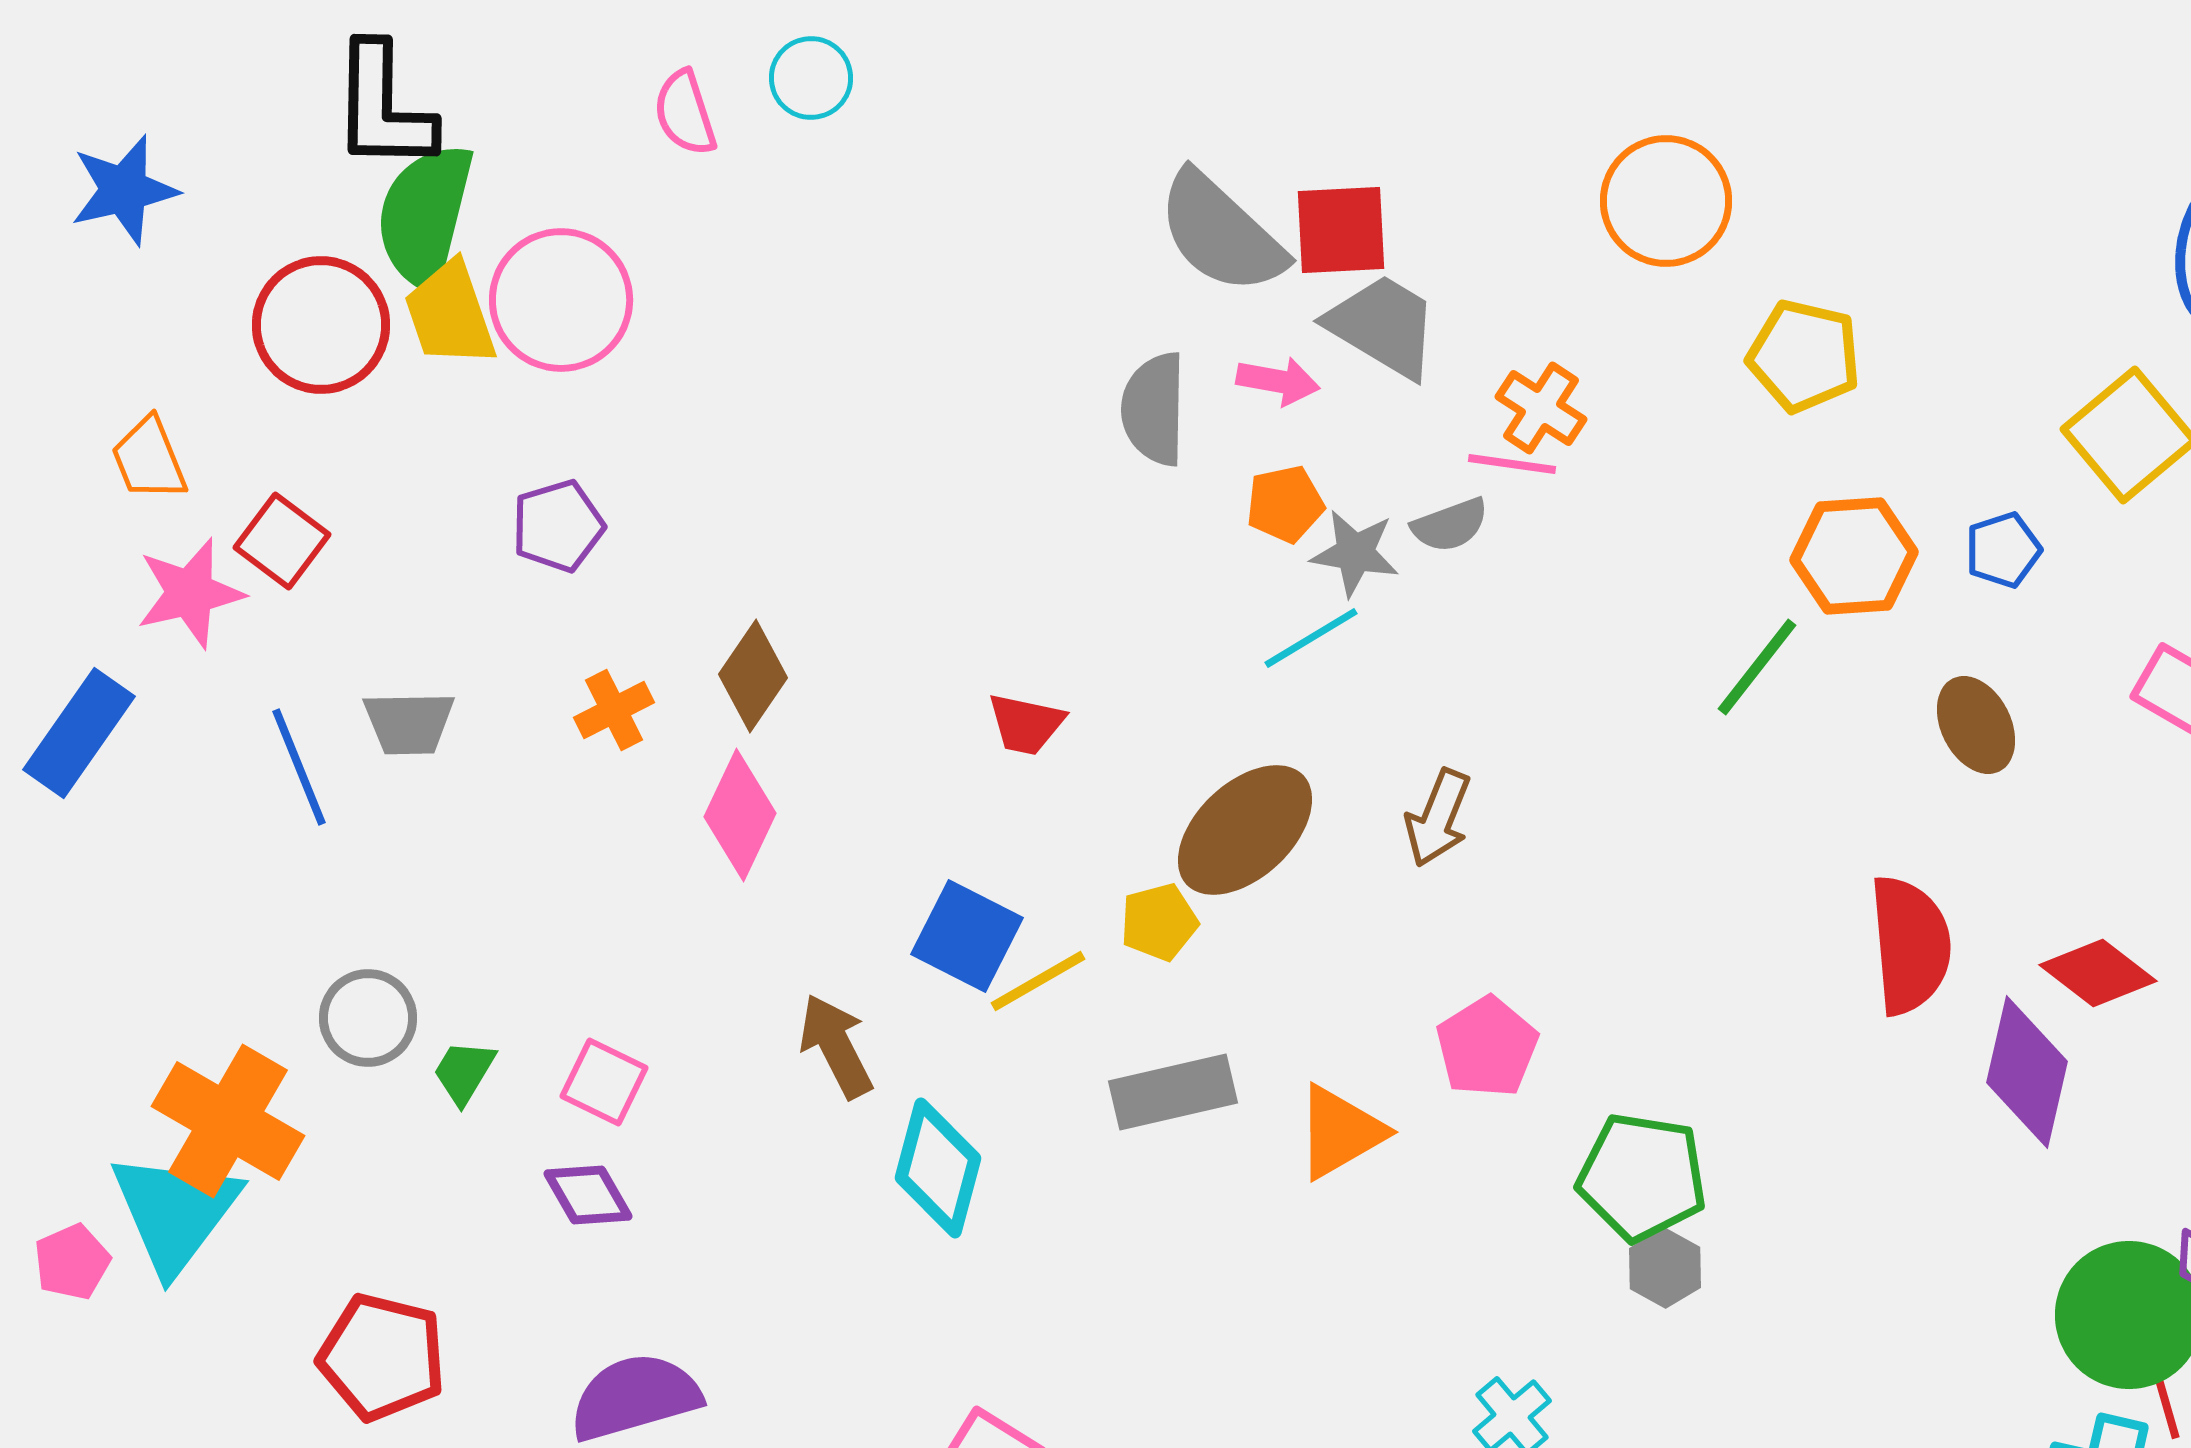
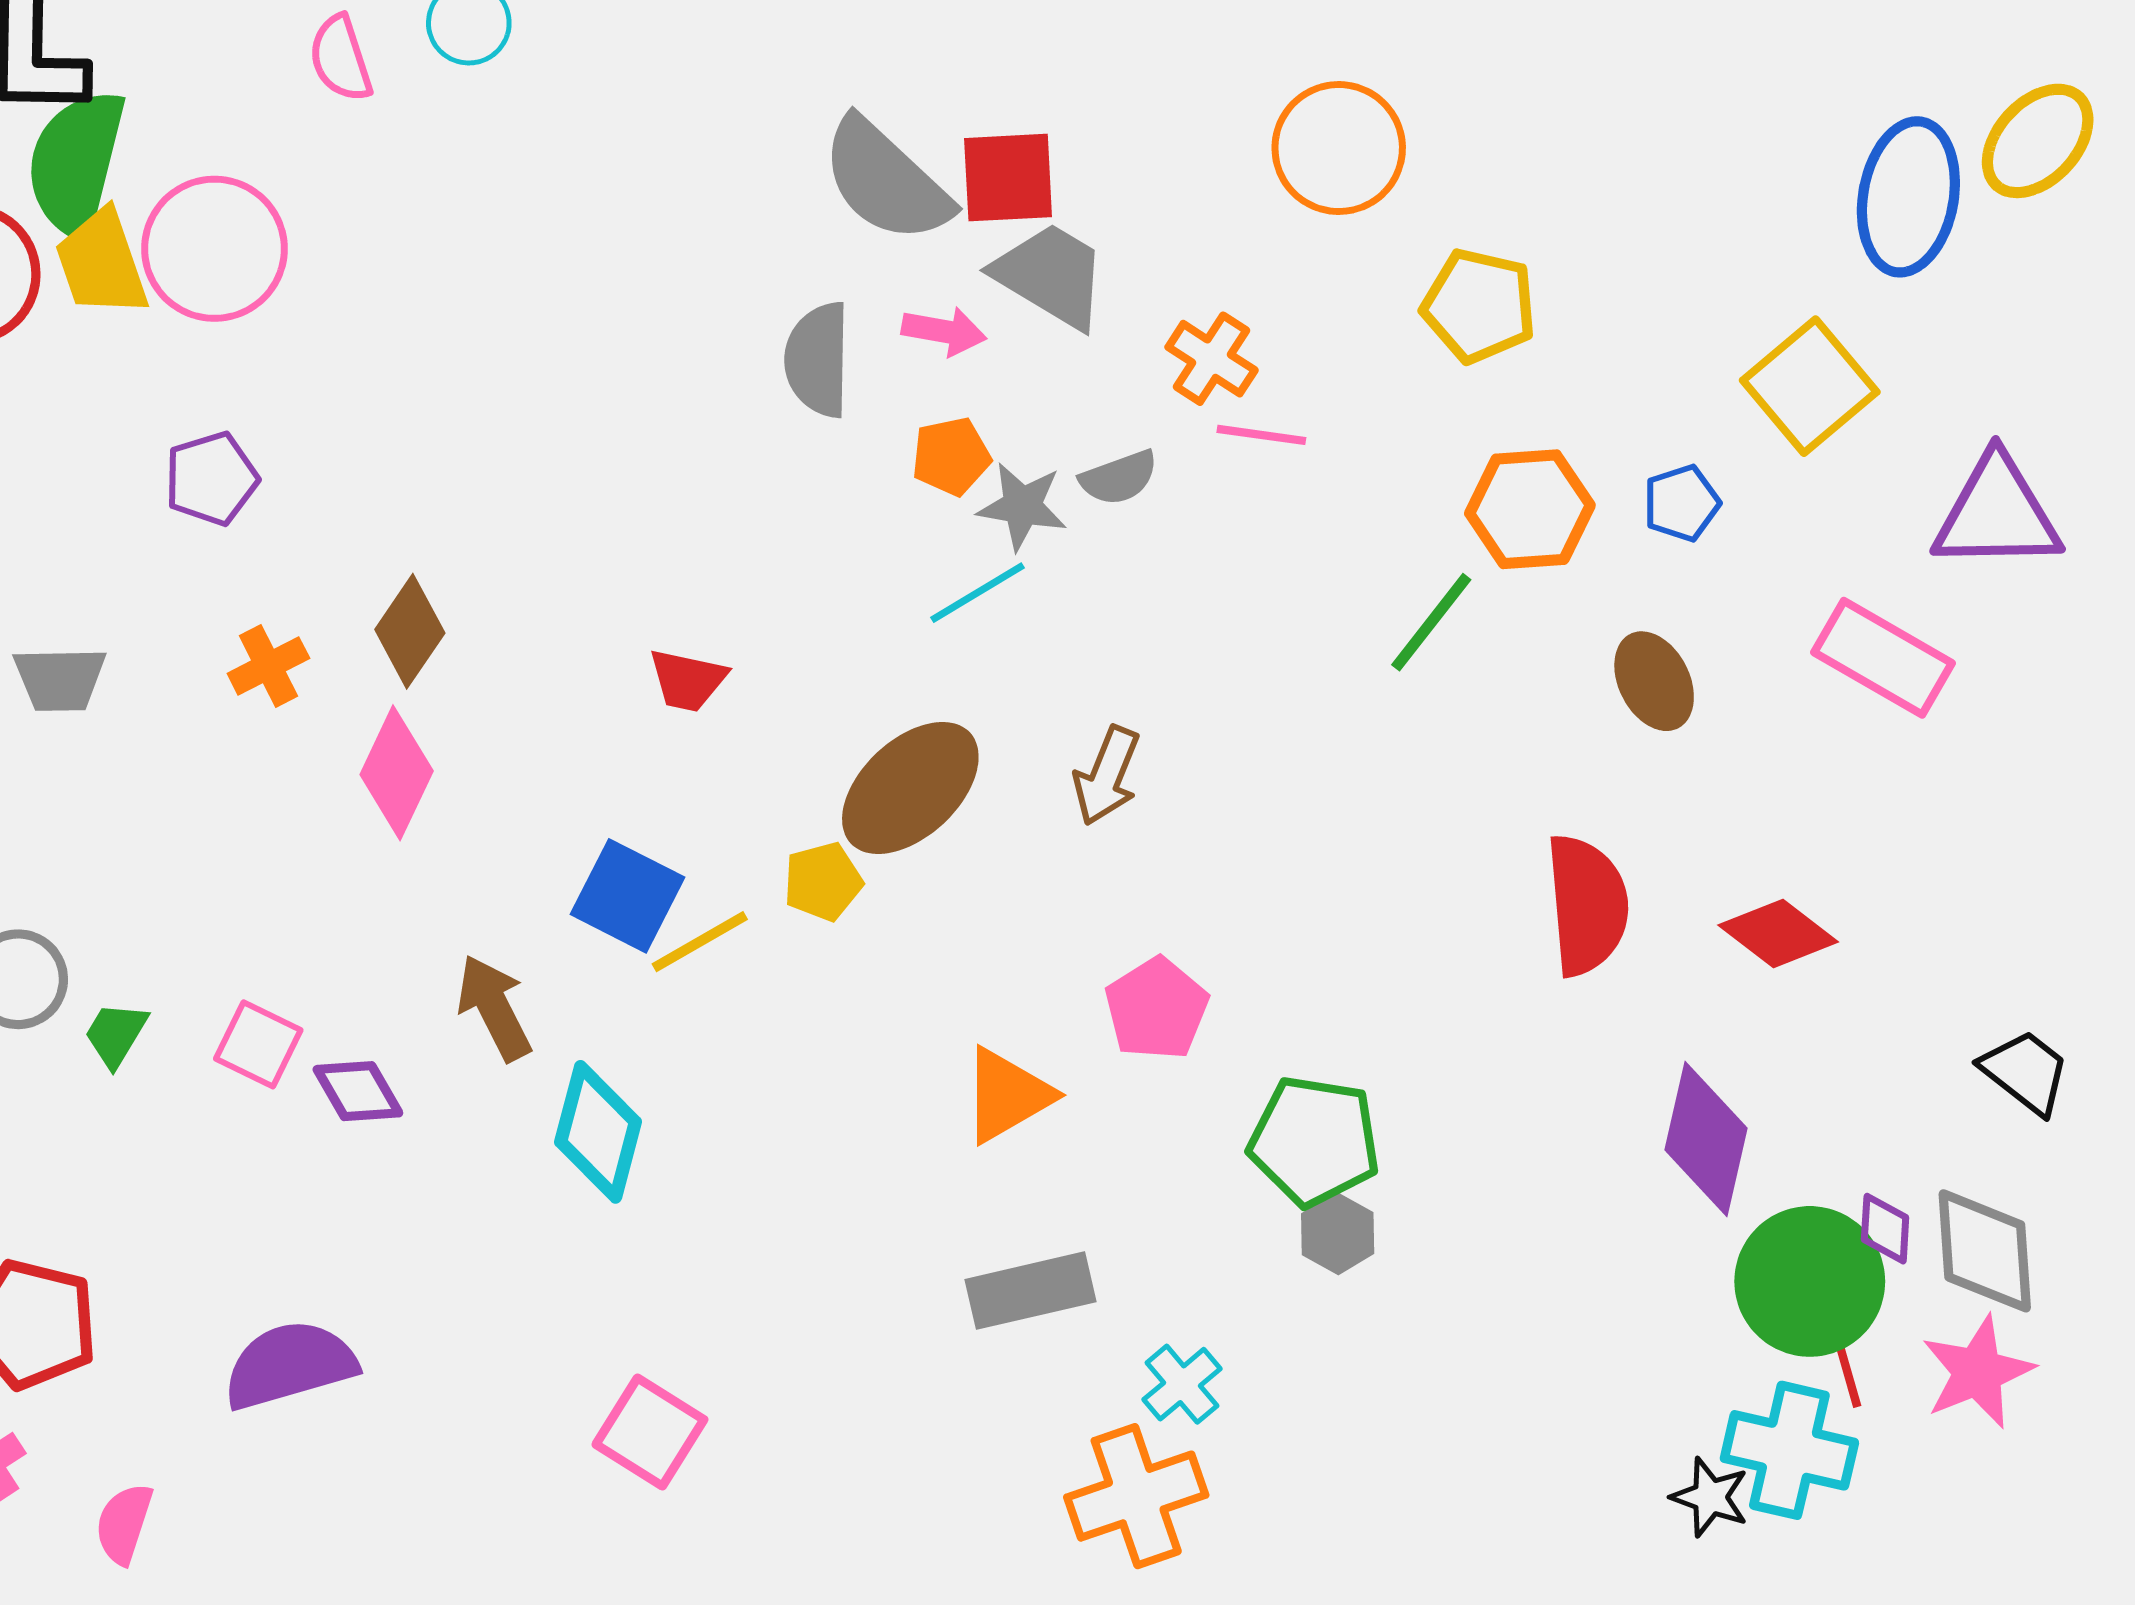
pink line: (1512, 464) -> (1261, 435), moved
purple diamond: (2027, 1072) -> (1706, 1139), moved
gray rectangle: (1173, 1092) -> (1030, 1291), moved
purple diamond: (588, 1195) -> (358, 1091), moved

